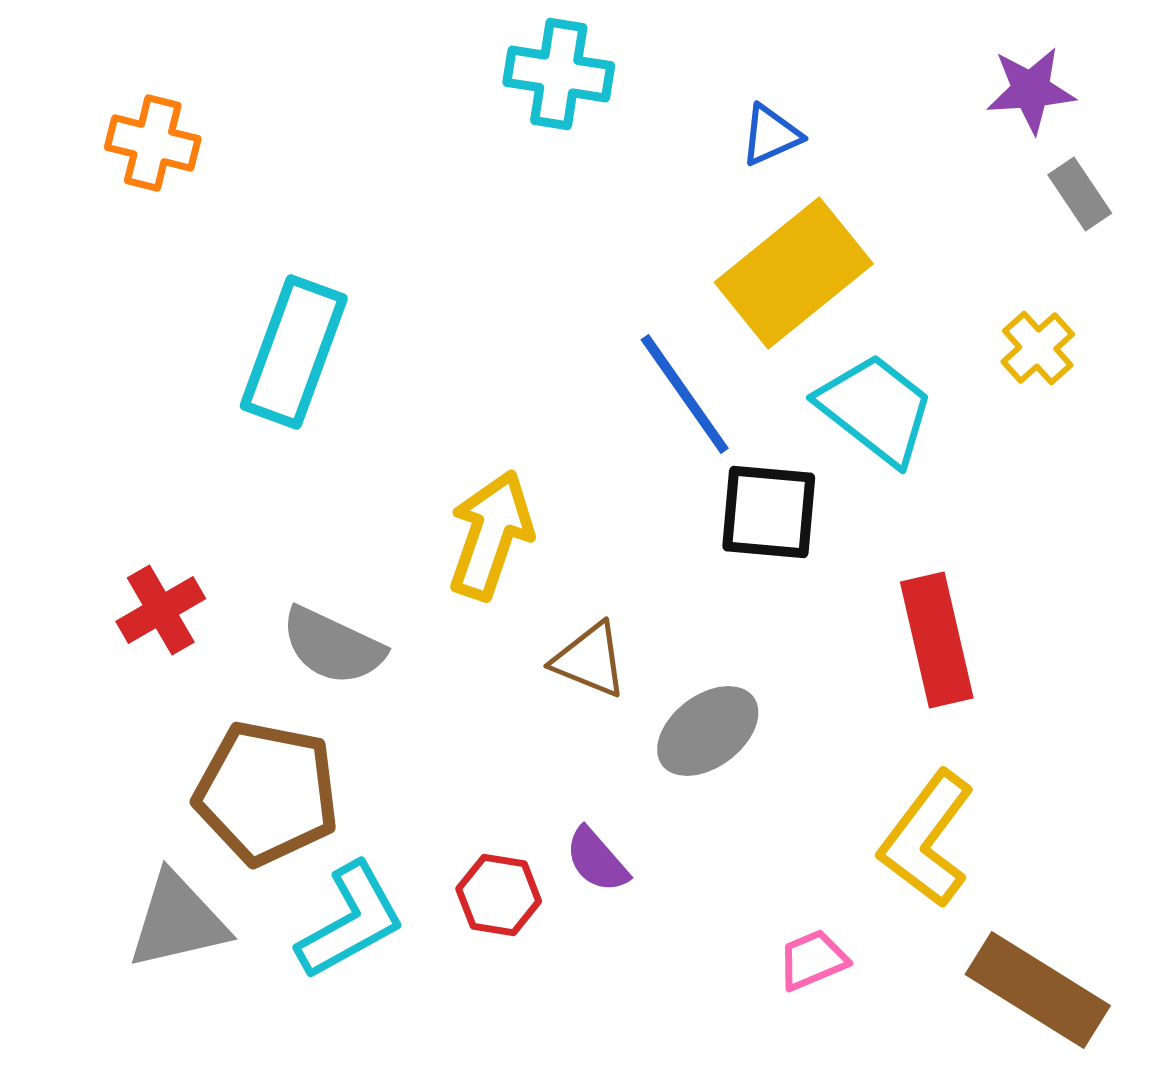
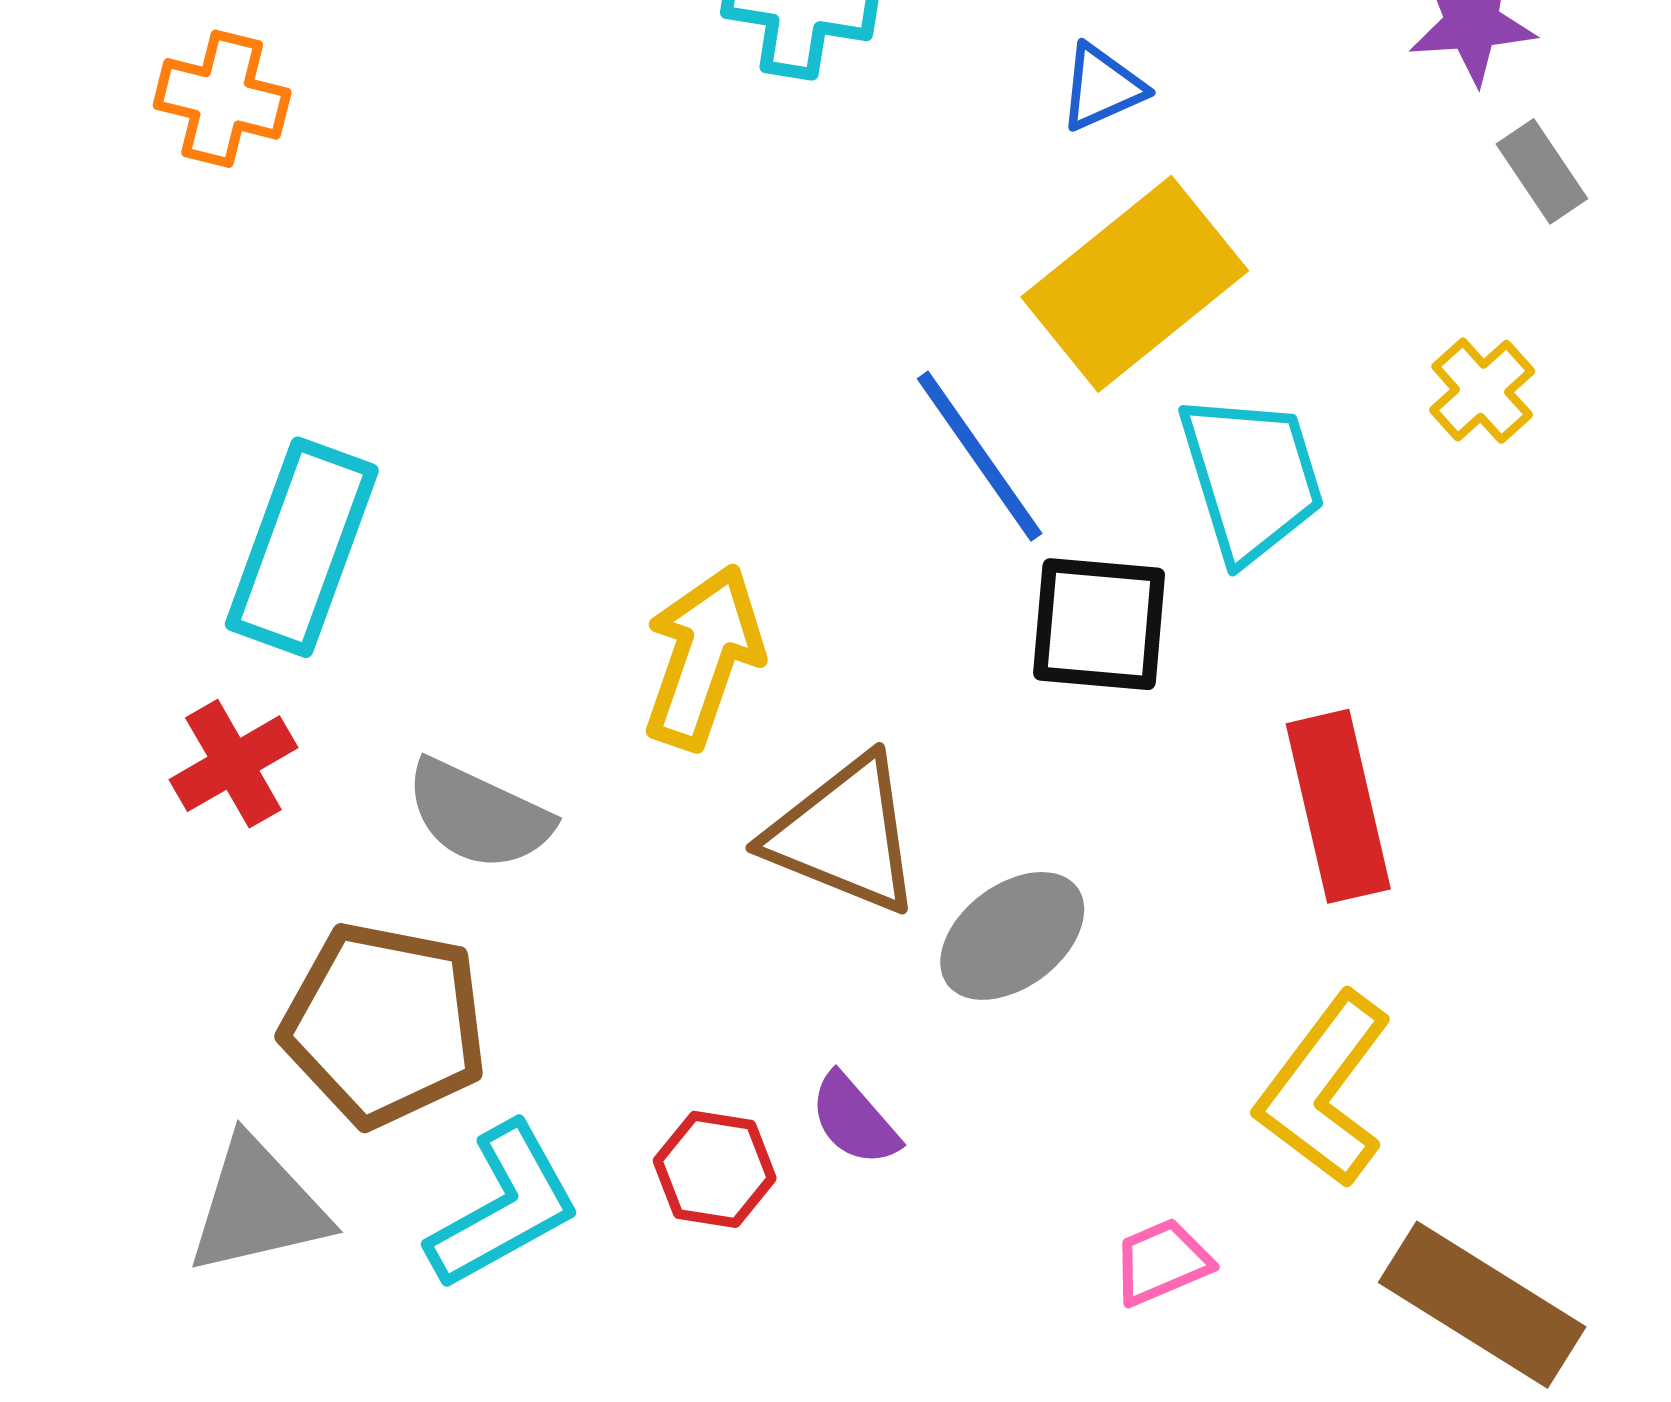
cyan rectangle: (294, 352) -> (302, 547), moved
cyan trapezoid: (876, 409) -> (1251, 477), turned 35
brown triangle: (590, 660) -> (844, 835), size x1.5

